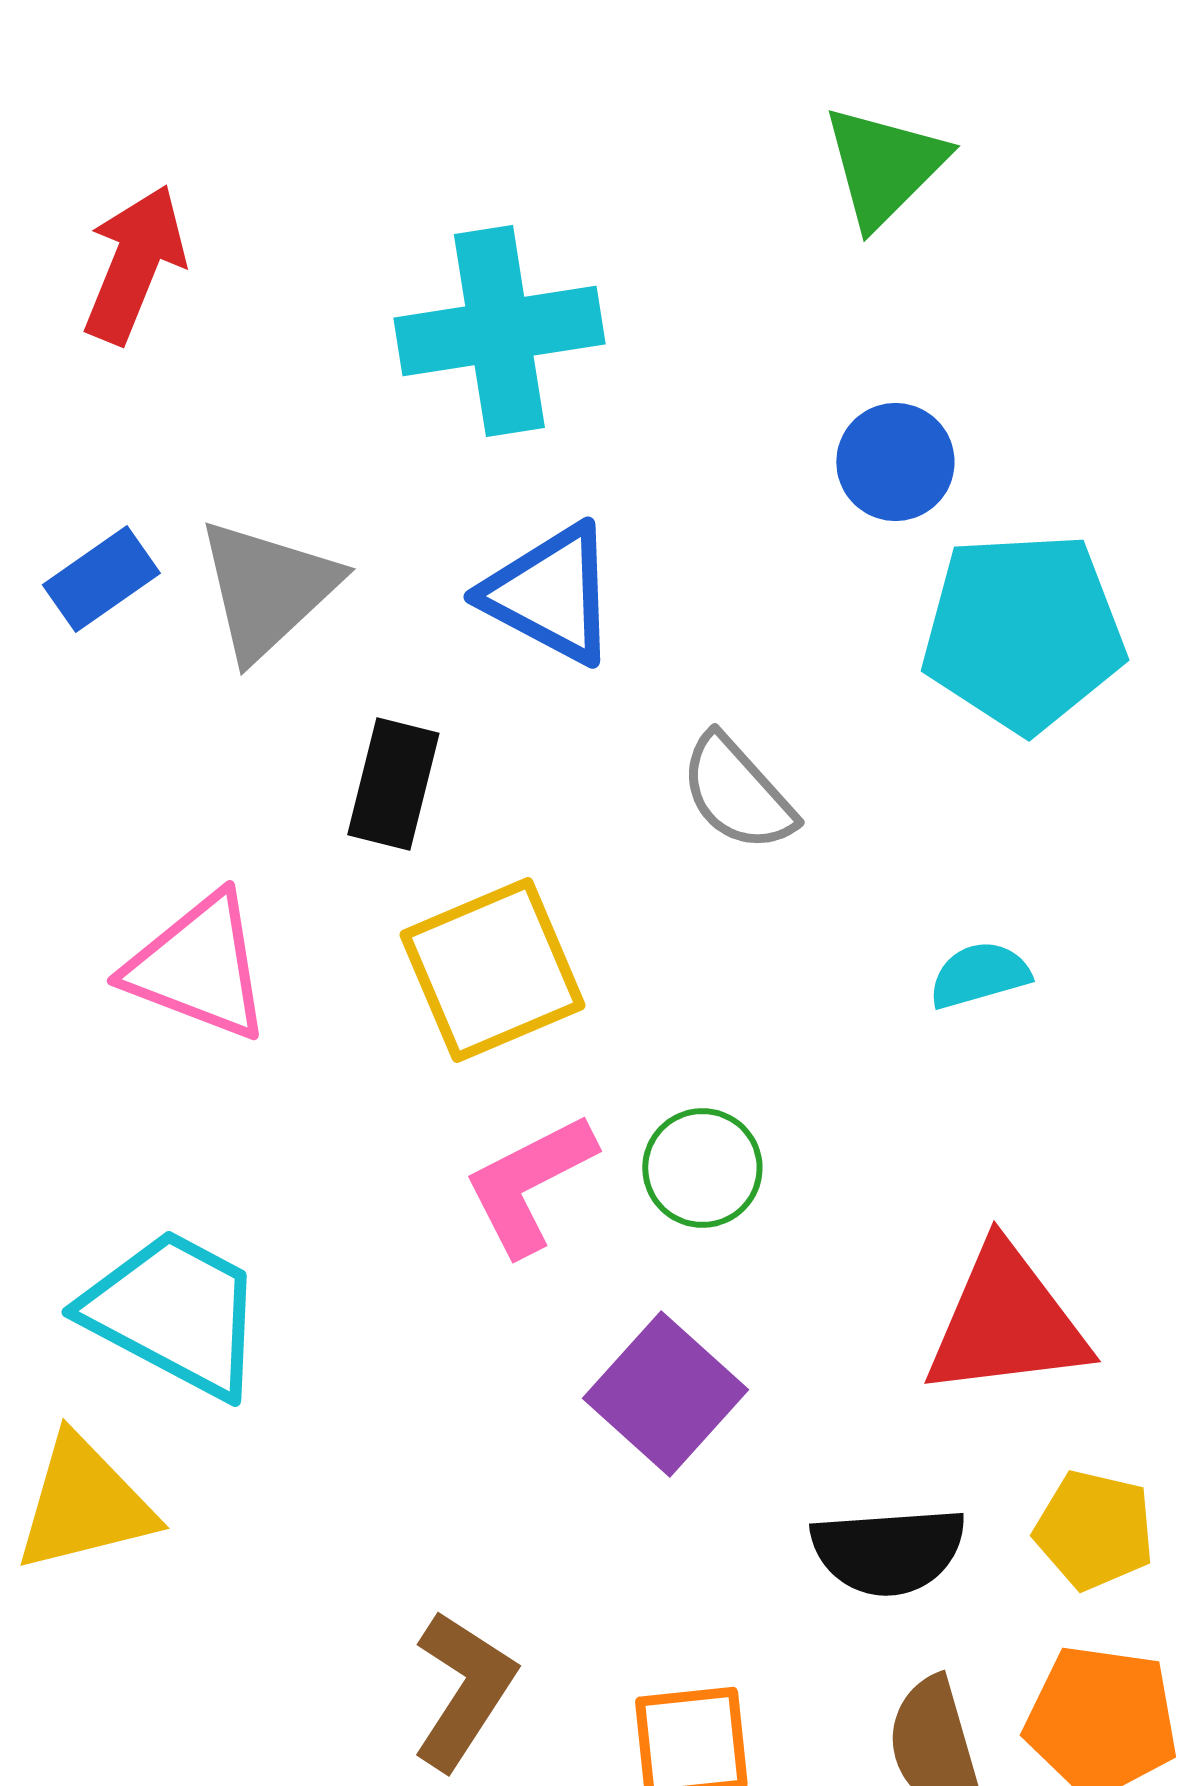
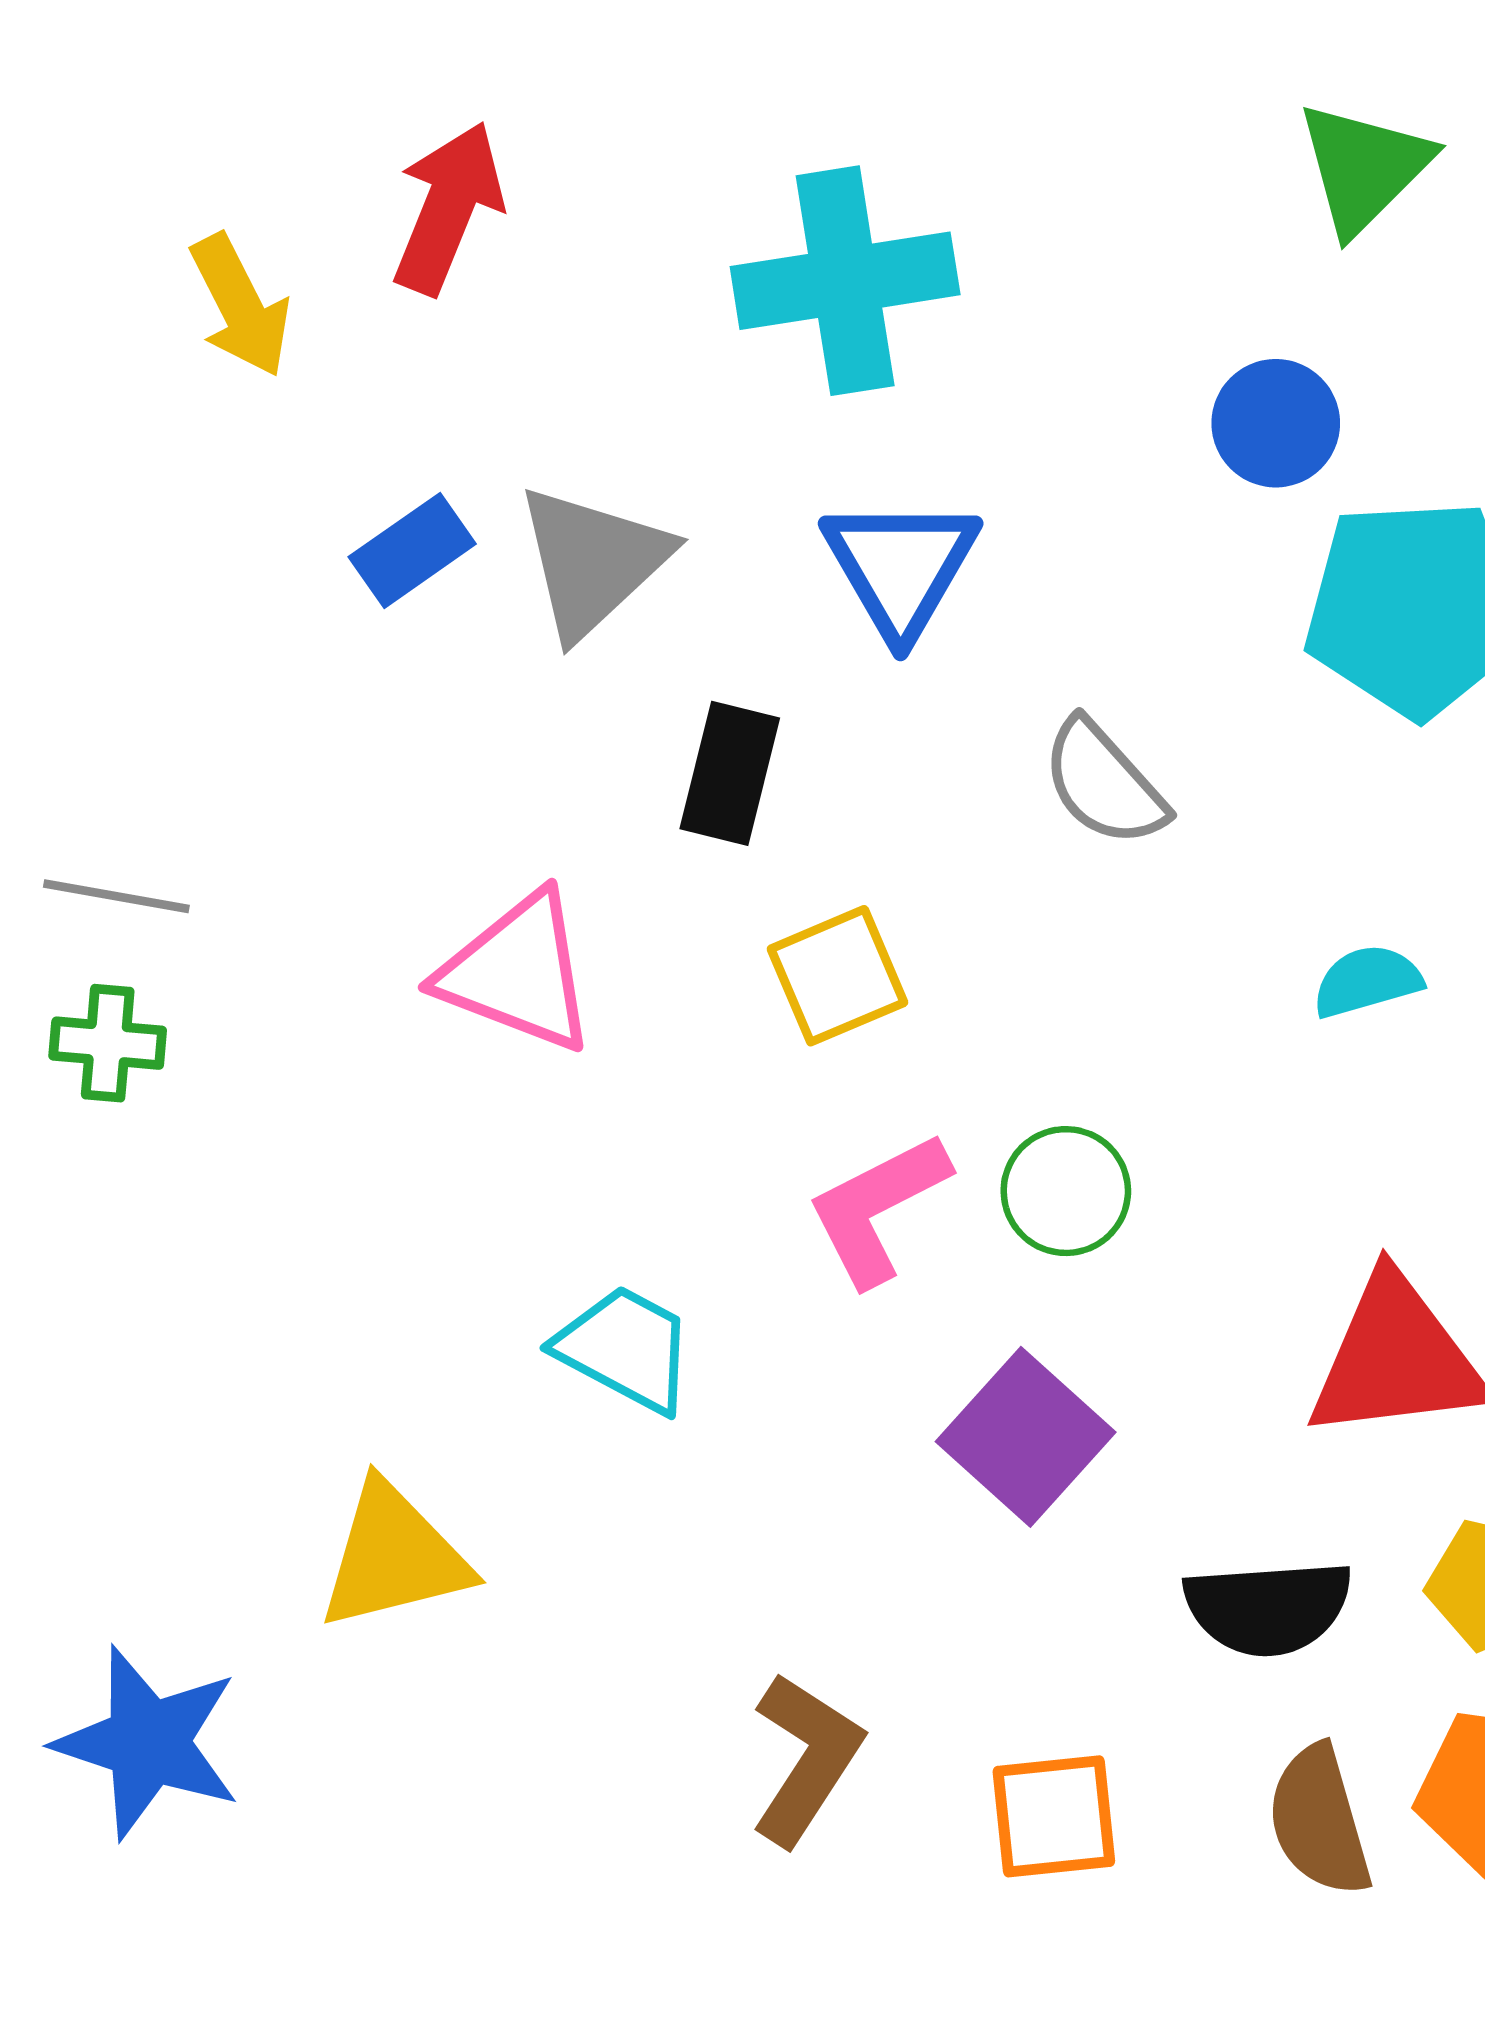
green triangle: (884, 166) -> (1364, 168), moved
blue triangle: (550, 594) -> (901, 567), turned 32
yellow square: (492, 970) -> (837, 976), size x0.7
cyan trapezoid: (174, 1313) -> (625, 1349), moved, size x0.7

